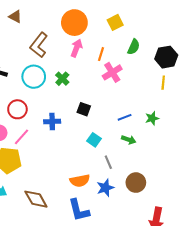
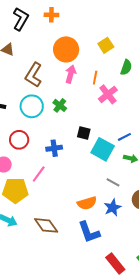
pink line: (22, 137) -> (39, 174), moved
cyan square: (94, 140) -> (103, 149), moved, size x1.6
gray line: (108, 162) -> (113, 182), turned -32

